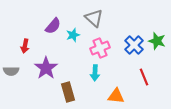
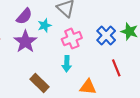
purple star: (46, 68) -> (25, 42), moved
brown rectangle: (68, 92) -> (39, 83), turned -30

